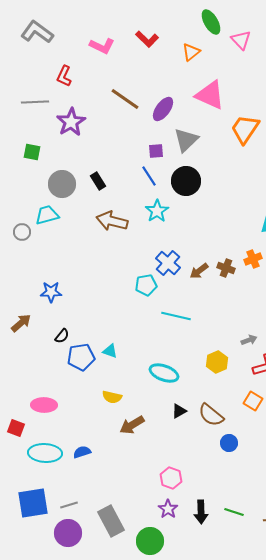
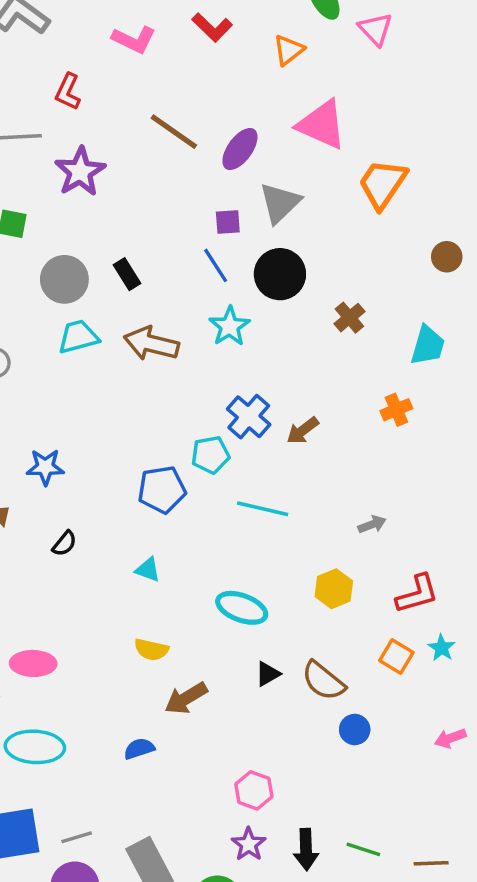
cyan trapezoid: (47, 215) -> (78, 337), moved
brown cross: (226, 268) -> (349, 318), moved, turned 30
gray arrow: (249, 340) -> (372, 524), moved
blue pentagon: (81, 357) -> (162, 490), moved
blue semicircle: (82, 452) -> (139, 749), moved

